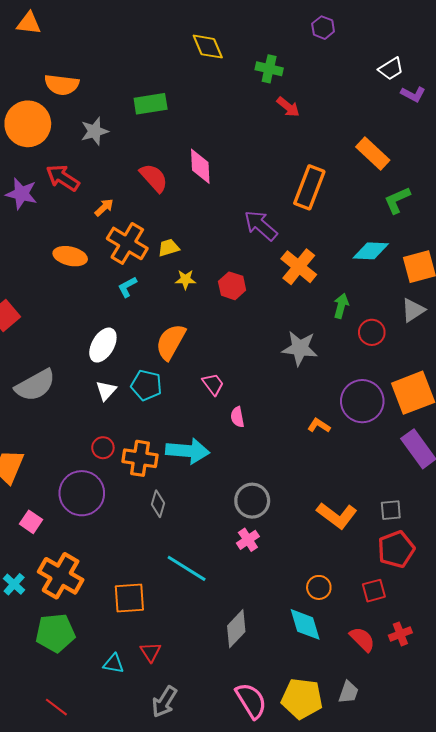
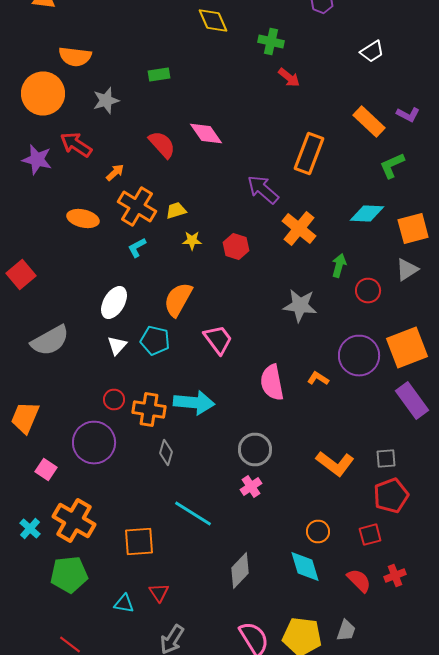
white trapezoid: (391, 69) -> (372, 52), moved
purple L-shape: (413, 94) -> (408, 114), moved
green rectangle: (151, 104) -> (159, 74), size x0.7
pink diamond: (200, 166) -> (206, 134), turned -32
pink trapezoid: (213, 384) -> (218, 340), size x1.4
pink semicircle: (237, 417) -> (272, 382), moved, size x1.8

